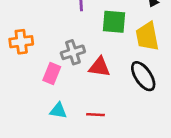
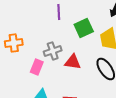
green square: (114, 22) -> (84, 28), turned -30

